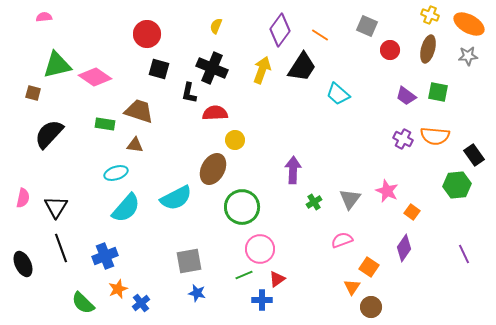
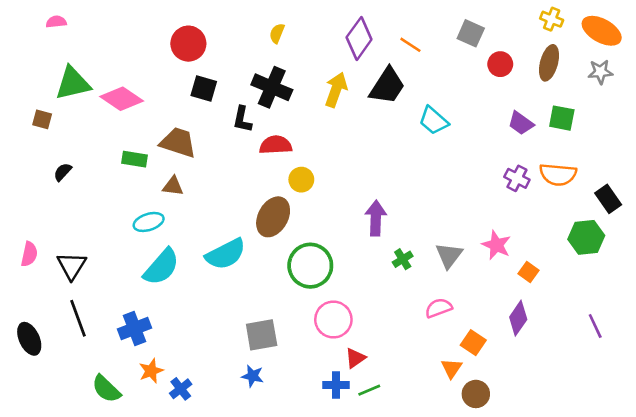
black semicircle: (49, 134) -> (63, 172), size x0.5
gray square: (189, 261) -> (262, 335), moved
green line: (244, 275) -> (369, 390), moved

